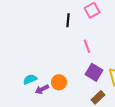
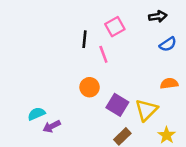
pink line: (87, 46) -> (103, 54), moved
orange circle: (59, 82) -> (90, 87), moved

